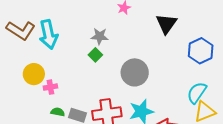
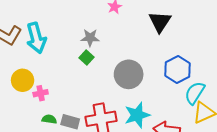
blue hexagon: (201, 51) -> (177, 69), moved

